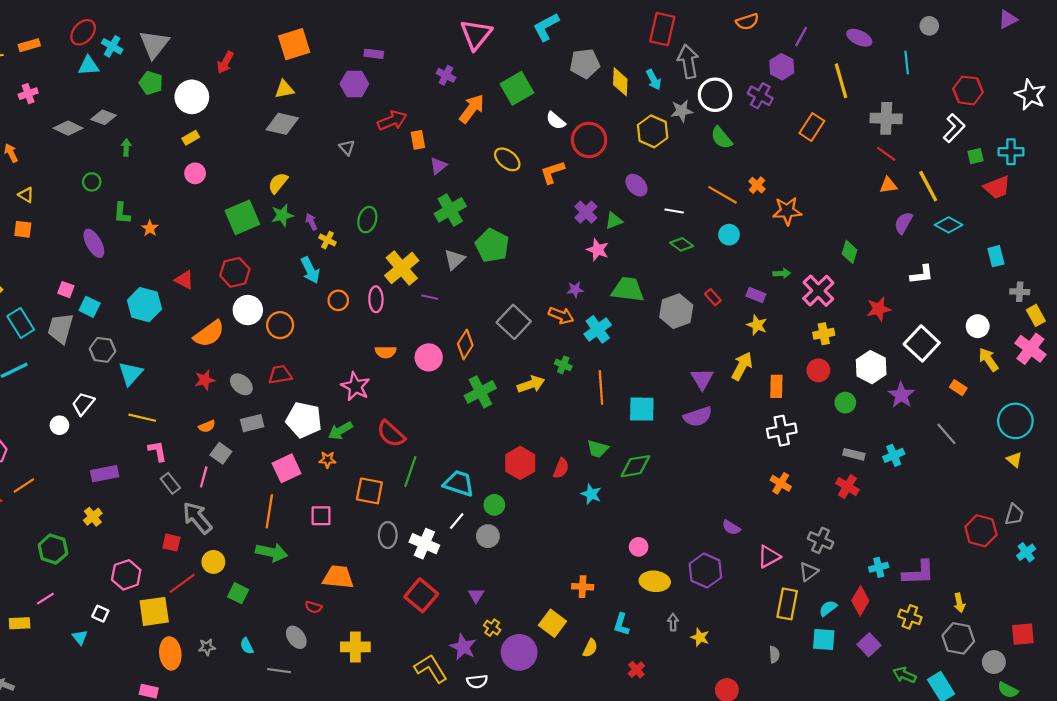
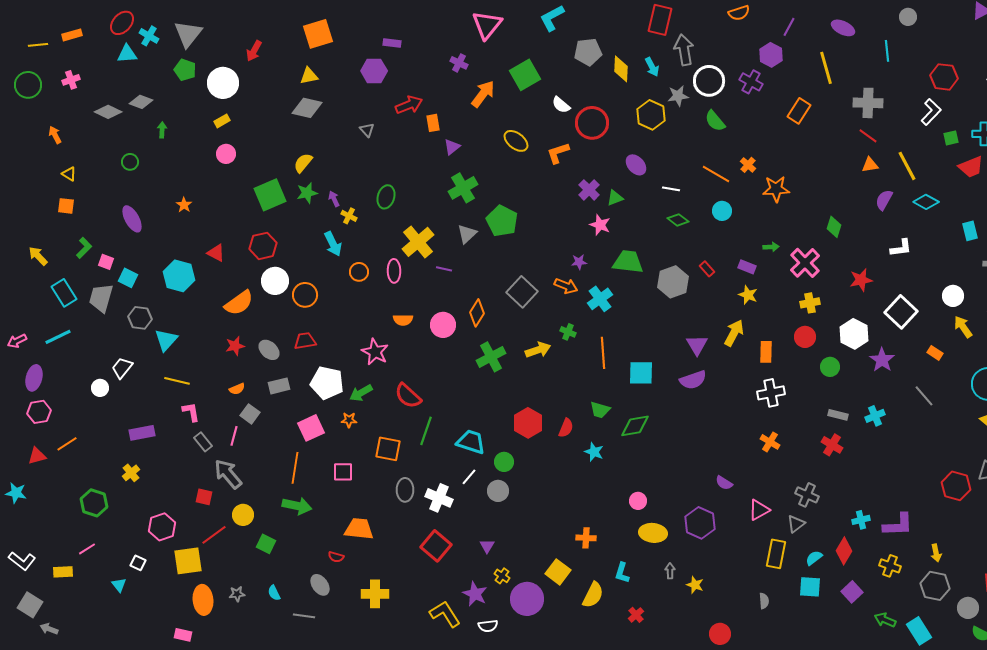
green L-shape: (122, 213) -> (84, 248), moved, turned -140
yellow semicircle: (590, 648) -> (593, 595), size x1.5

